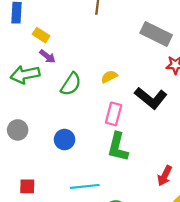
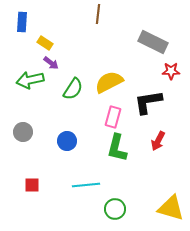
yellow semicircle: (109, 77) -> (109, 82), size x1.8
black L-shape: (151, 98) -> (148, 102), turned 132
red arrow: (165, 176) -> (158, 141), moved

